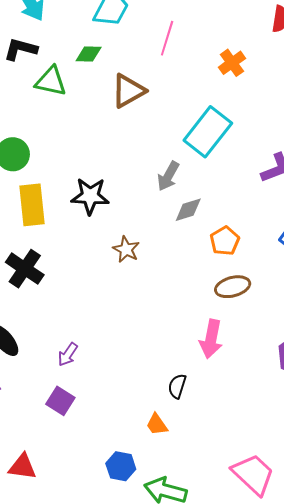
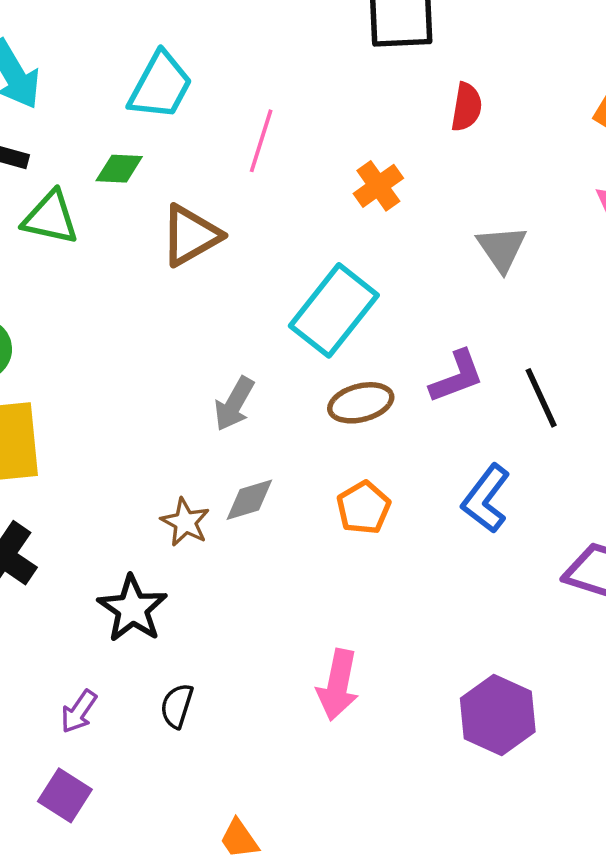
gray arrow: (168, 176) -> (234, 404), moved
black star: (90, 196) -> (132, 609), moved, turned 30
gray diamond: (188, 210) -> (249, 500), moved
brown ellipse: (233, 287) -> (361, 403), moved
black semicircle: (177, 386) -> (177, 706), moved

